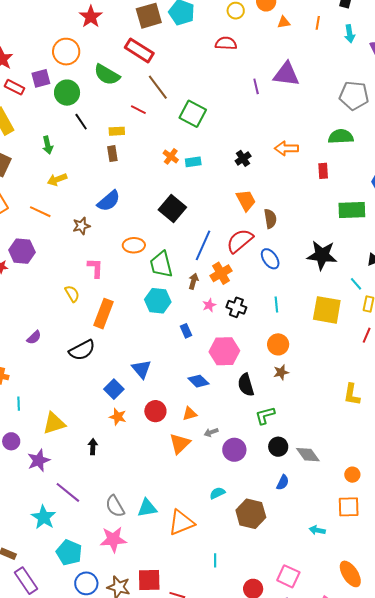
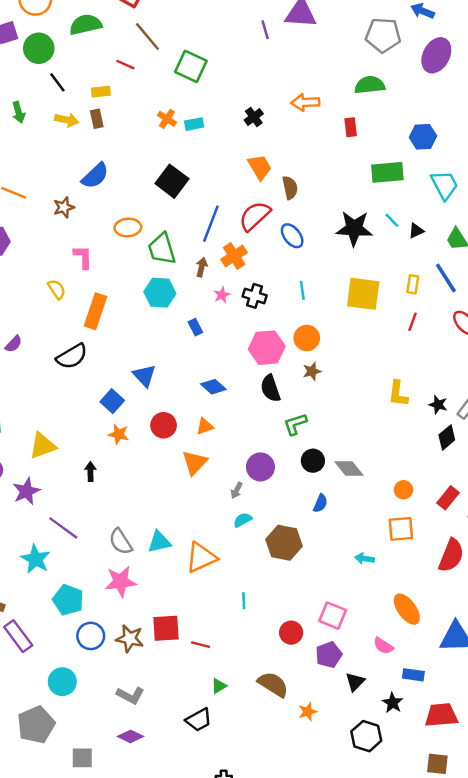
green semicircle: (107, 75) -> (86, 25), turned 140
yellow arrow: (57, 179) -> (67, 120), moved, turned -144
cyan line: (356, 284) -> (392, 220), moved
pink hexagon: (224, 351) -> (267, 348), moved
gray arrow: (211, 432) -> (237, 490), moved, turned -40

